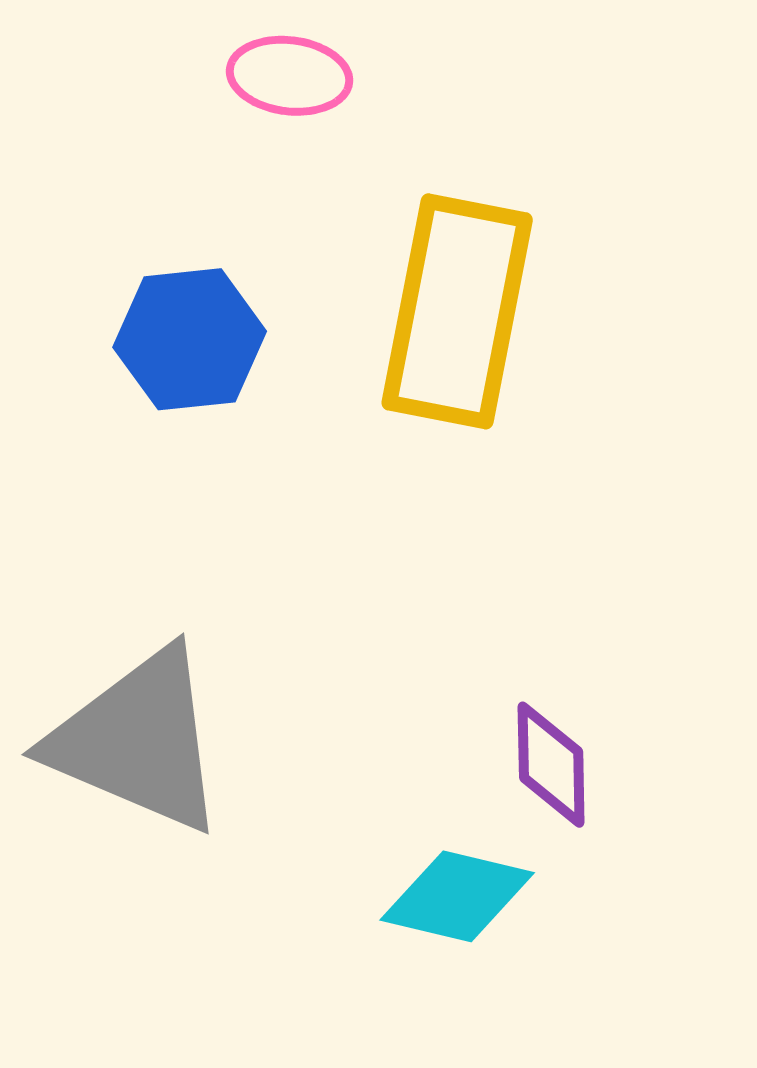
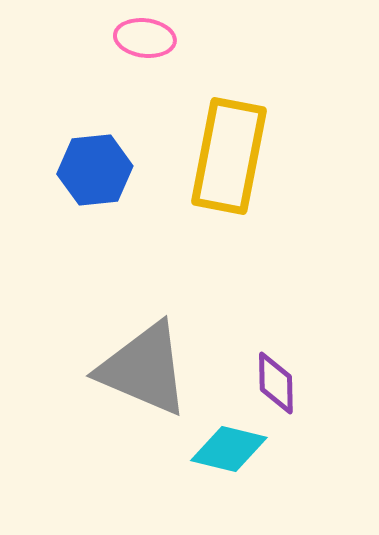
gray triangle: (138, 741) -> (144, 369), moved

